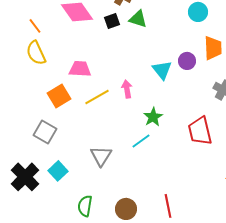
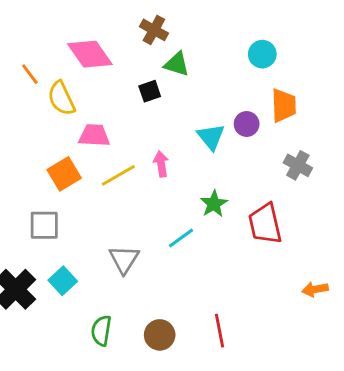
black square: (112, 21) -> (150, 91), moved
yellow semicircle: (36, 53) -> (61, 98), moved
green star: (153, 117) -> (214, 204), moved
gray square: (45, 132) -> (44, 225), turned -30

